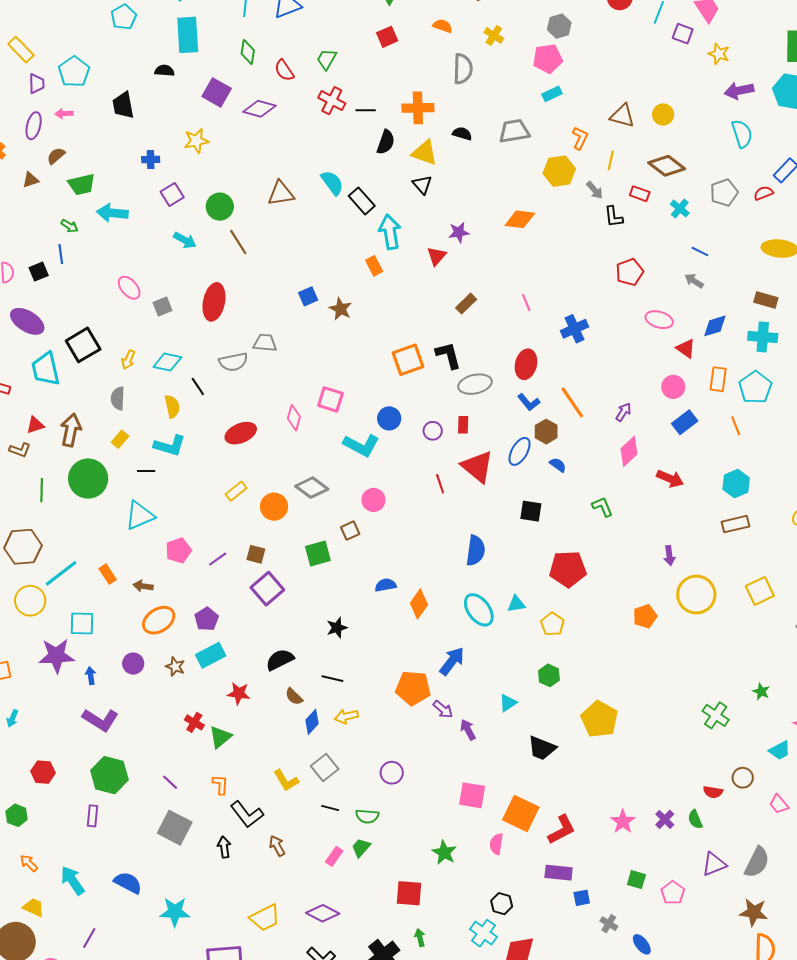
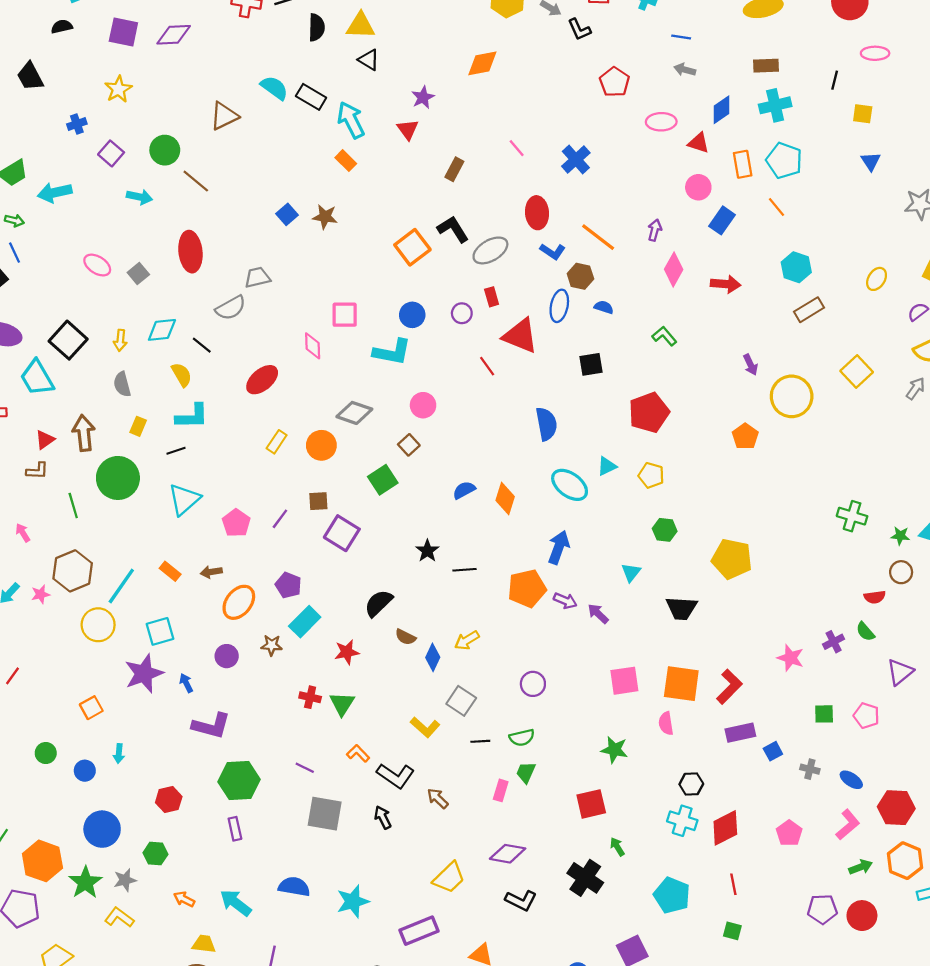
black line: (332, 679) -> (464, 570), moved
green star: (761, 692) -> (900, 536), moved
orange L-shape: (220, 785) -> (358, 753), turned -30
purple cross: (665, 819) -> (834, 642), turned 36

